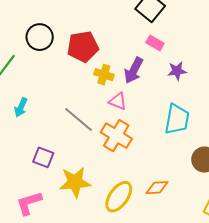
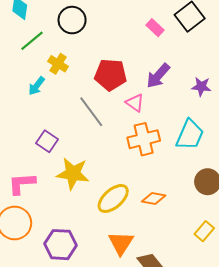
pink rectangle: (155, 43) -> (155, 28), moved
red pentagon: (83, 47) -> (111, 75), moved
yellow cross: (104, 75) -> (58, 64), moved
orange cross: (116, 136) -> (144, 139), moved, turned 32

